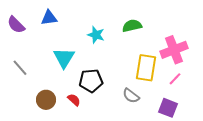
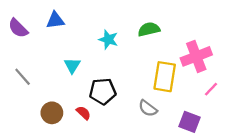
cyan triangle: (64, 58) -> (72, 65), size x0.7
pink line: (175, 79) -> (211, 89), moved

